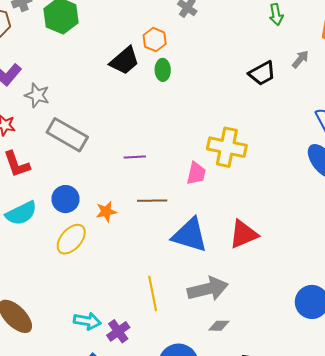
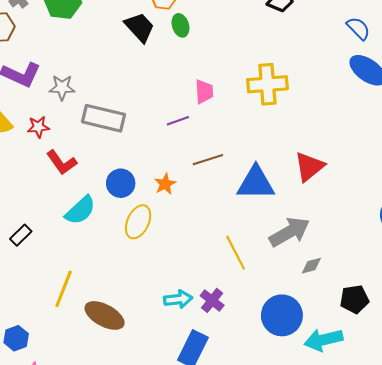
black trapezoid: (125, 61) -> (140, 27), turned -76
pink trapezoid: (196, 173) -> (204, 92), moved

